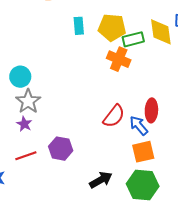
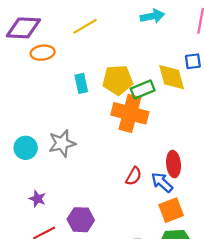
orange cross: (119, 59) -> (130, 113), size x1.4
gray star: (28, 101) -> (62, 143), moved, turned 30
red semicircle: (114, 116) -> (134, 176), size x0.7

